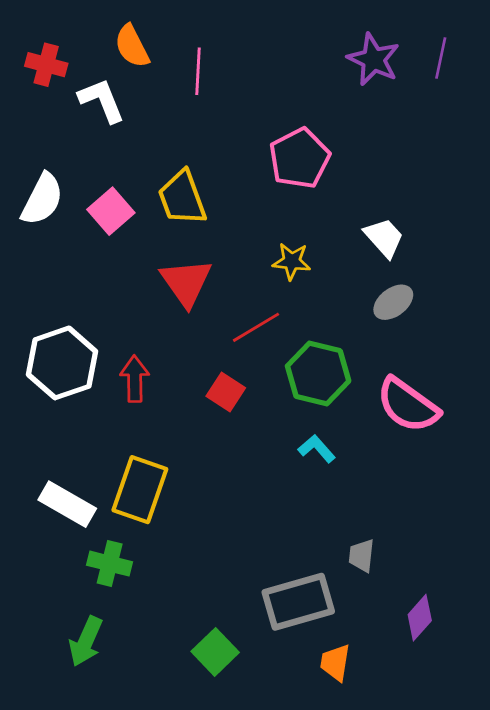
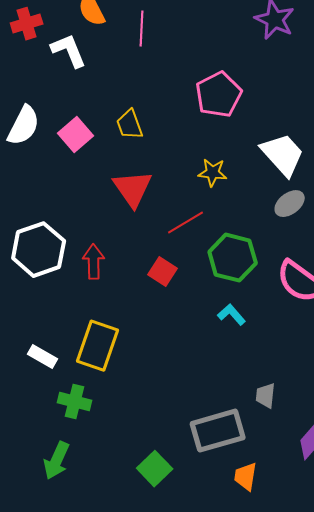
red cross: (46, 65) -> (27, 24), turned -32
yellow trapezoid: (182, 198) -> (130, 125), size x0.7
white trapezoid: (384, 238) -> (283, 155), size x1.4
white rectangle: (67, 504) -> (43, 357), size x0.7

